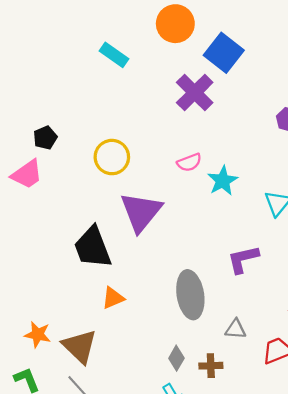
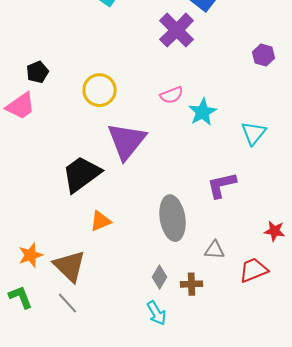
black trapezoid: (93, 247) -> (82, 174), turned 75
orange star: (38, 335) -> (31, 255), turned -30

